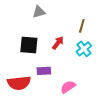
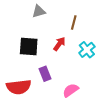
brown line: (82, 26) -> (74, 23), moved
purple rectangle: (44, 71) -> (45, 74), turned 72

